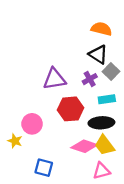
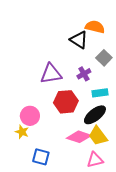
black triangle: (98, 54) -> (79, 40), moved
gray square: (111, 72) -> (104, 58), moved
black ellipse: (101, 123) -> (95, 115), turned -35
yellow star: (15, 141) -> (22, 132), moved

